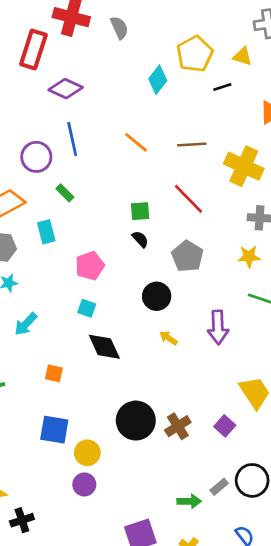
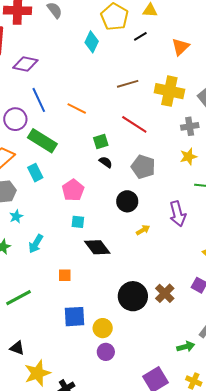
orange line: (136, 142) -> (77, 109), moved
green rectangle: (65, 193) -> (42, 141), size x2.0
yellow arrow: (168, 338) -> (143, 230), turned 128

